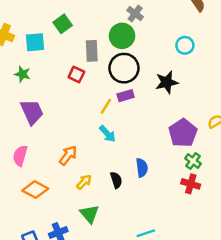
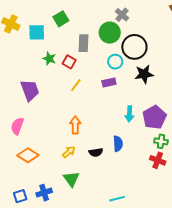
cyan circle: (185, 45) -> (115, 62), moved
black circle: (124, 68) -> (134, 47), moved
green star: (22, 74) -> (49, 59), moved
yellow line: (106, 106) -> (76, 85), moved
cyan arrow: (107, 134) -> (129, 114), moved, turned 42
orange arrow: (68, 155) -> (75, 125), moved, turned -42
green cross: (193, 161) -> (161, 141), turned -32
black semicircle: (116, 180) -> (96, 152), turned 96

